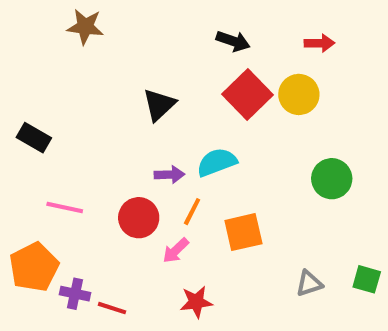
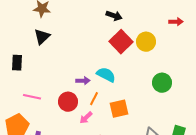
red arrow: (319, 43) -> (176, 22), moved
black triangle: (159, 105) -> (42, 37), moved
black rectangle: (34, 138) -> (17, 63), turned 63
cyan semicircle: (217, 162) -> (106, 75), turned 48

